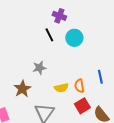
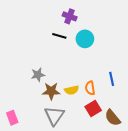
black line: (49, 35) -> (59, 36), turned -48
gray star: (39, 68) -> (38, 75), moved
brown star: (22, 89) -> (51, 91), moved, turned 30

